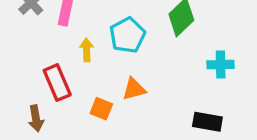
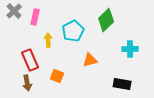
orange triangle: (134, 89) -> (90, 60), moved
brown arrow: (36, 118) -> (27, 83), moved

